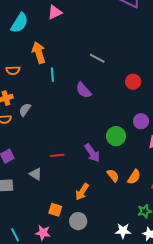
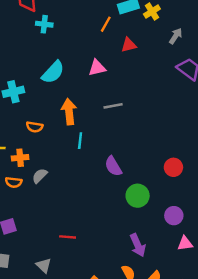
gray line: (97, 58) -> (113, 106), moved, turned -49
green circle: (116, 136) -> (138, 196), moved
purple arrow: (92, 153) -> (138, 245), moved
gray triangle: (36, 174) -> (44, 265), moved

